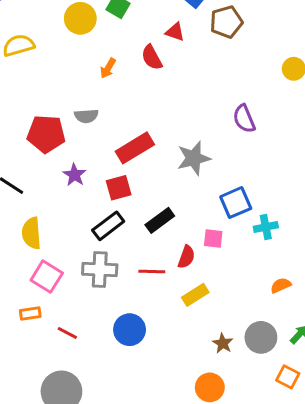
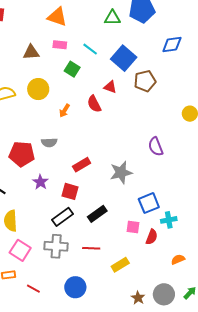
yellow circle: (80, 18) -> (38, 89), moved
red rectangle: (135, 148) -> (82, 165), size x0.7
red square: (119, 188) -> (70, 191), turned 30
red semicircle: (186, 257) -> (152, 237), moved

